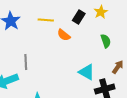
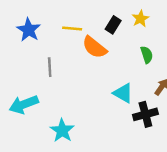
orange semicircle: (64, 35) -> (94, 47), size x1.5
gray line: (26, 62) -> (50, 67), moved

